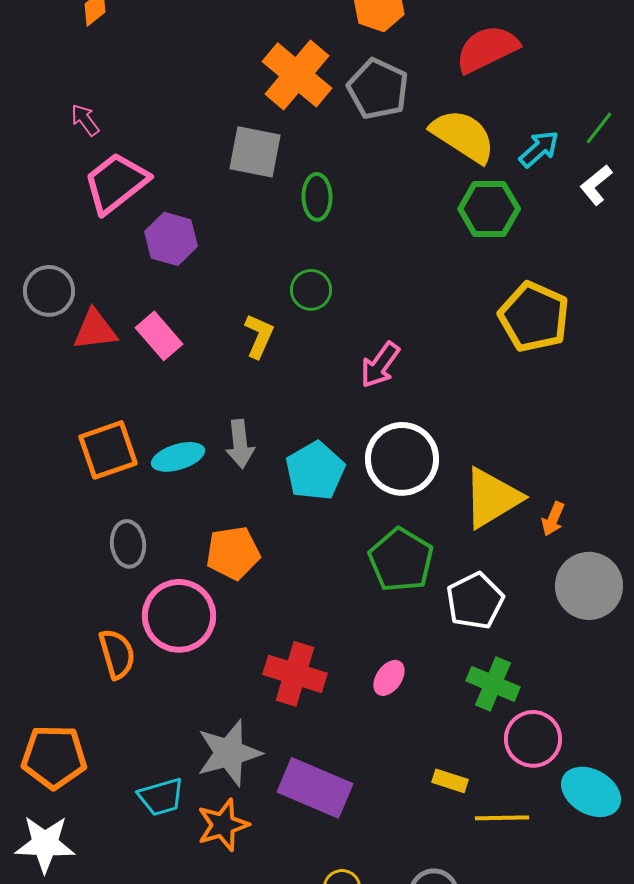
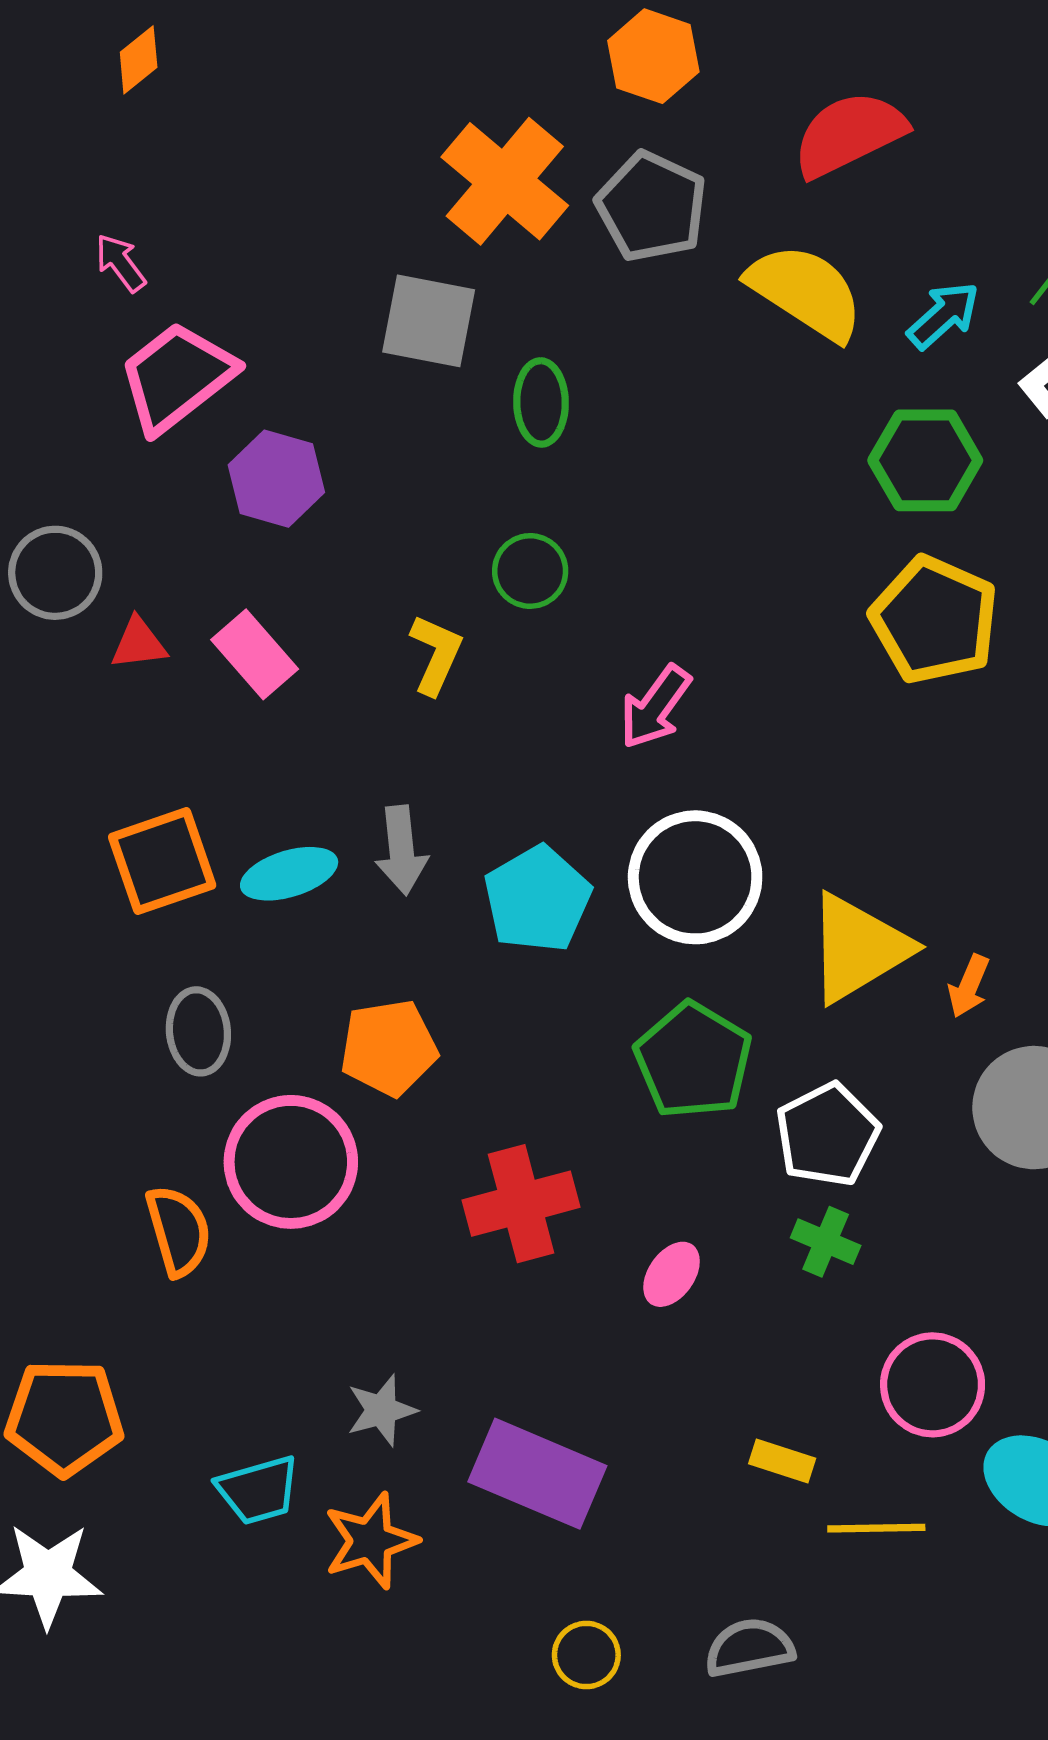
green hexagon: (489, 209) -> (925, 460), moved
red triangle: (95, 330) -> (139, 644), size x0.7
red cross: (295, 674) -> (521, 1204), moved, turned -32
green cross: (493, 684) -> (826, 1242), moved, size x0.7
gray star: (229, 753) -> (381, 1410), size x0.6

